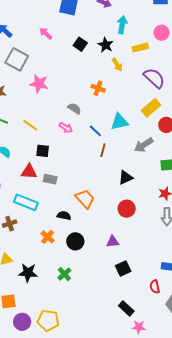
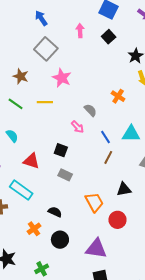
pink arrow: (46, 33) -> (80, 31), turned 32
black square: (80, 44) -> (109, 37), moved
yellow line: (30, 125) -> (45, 102), moved, turned -49
black square: (43, 151) -> (61, 150), moved
gray rectangle: (50, 179) -> (65, 175), moved
orange trapezoid: (85, 199) -> (94, 202), moved
purple triangle: (113, 242) -> (96, 249), size x1.6

